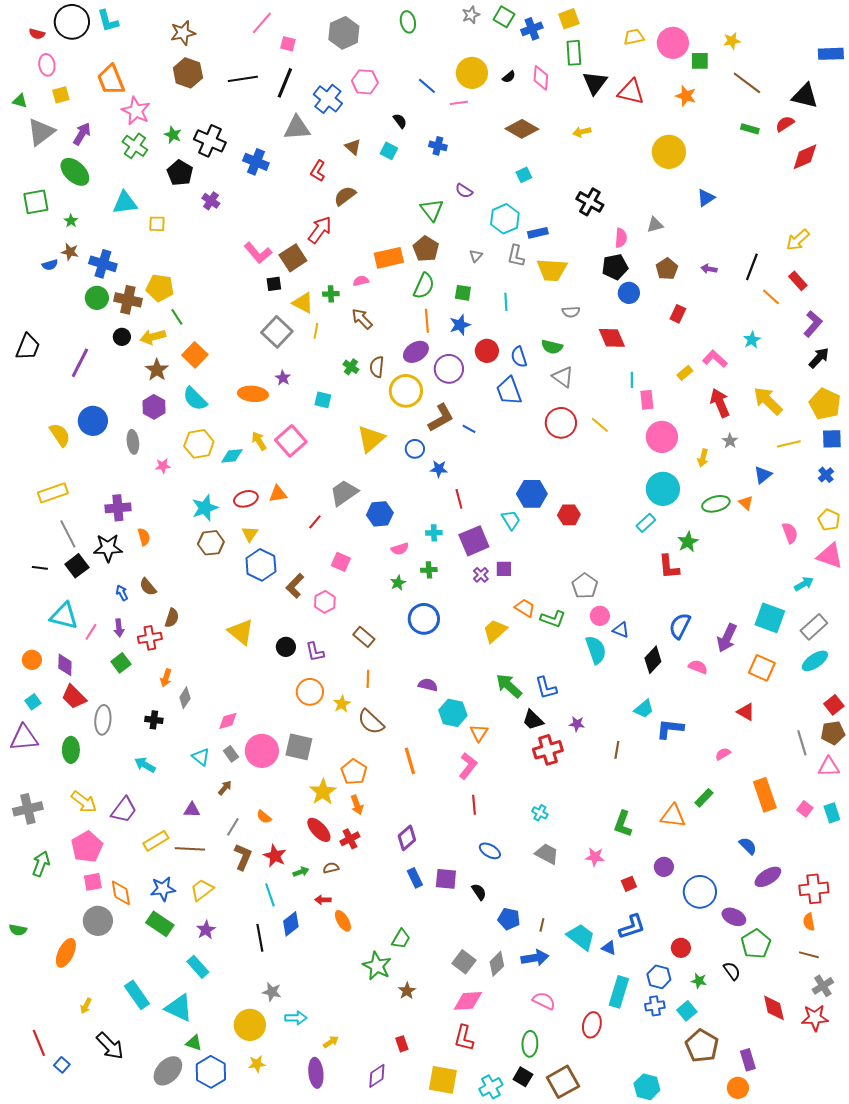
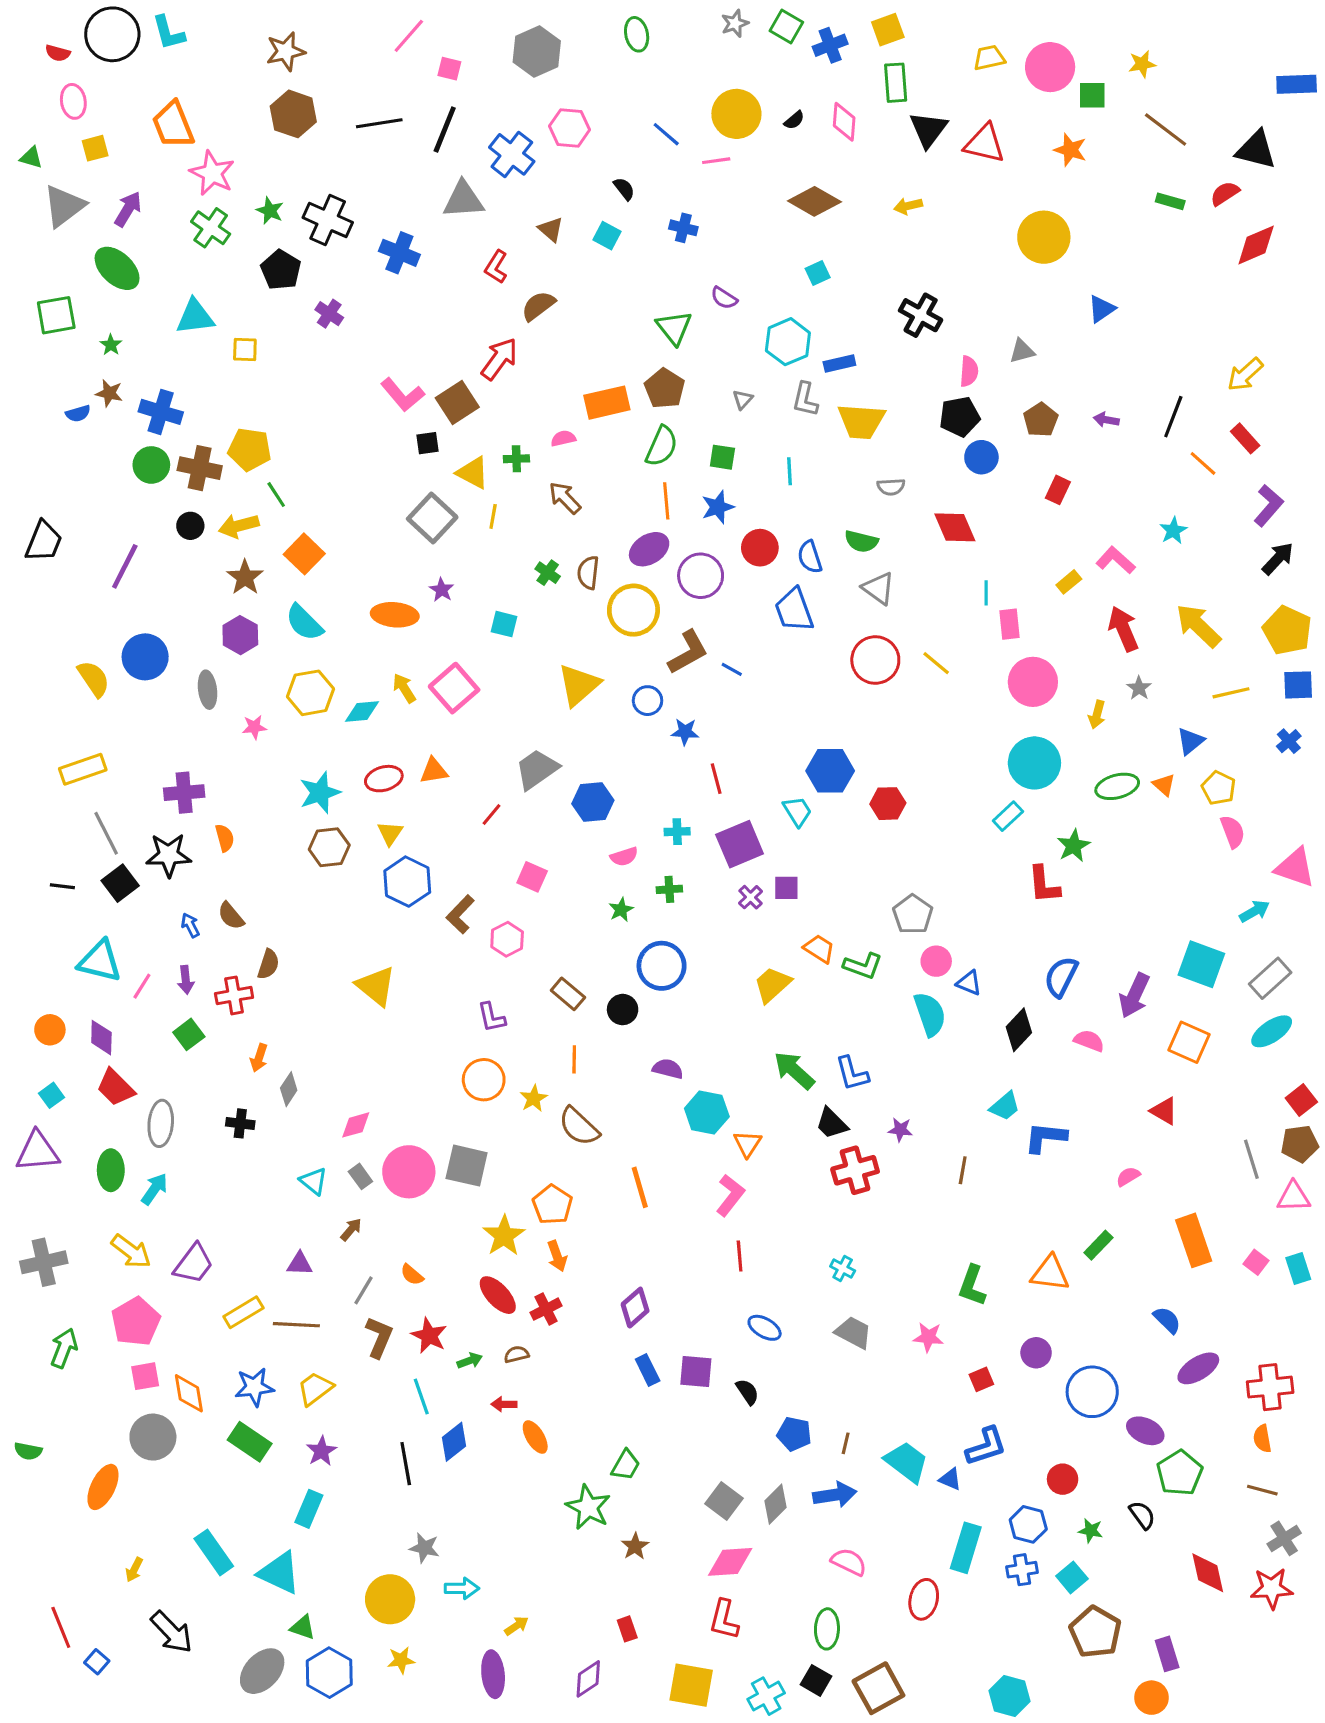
yellow pentagon: (829, 520) -> (1219, 788), moved
black circle: (286, 647) -> (623, 1010), moved
cyan arrow: (145, 765) -> (154, 1189), moved, turned 95
cyan rectangle: (198, 967) -> (309, 1509), turned 65

